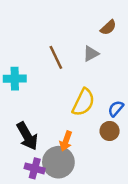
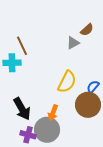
brown semicircle: (108, 27) -> (87, 30), moved
brown line: (56, 57) -> (22, 46), moved
brown circle: (110, 131) -> (88, 105), size x1.6

